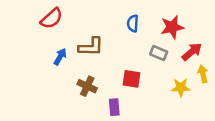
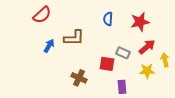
red arrow: (192, 52) -> (147, 47), moved
gray rectangle: (159, 53) -> (123, 53), moved
brown cross: (87, 86) -> (79, 78), moved
purple rectangle: (114, 107) -> (122, 87), moved

